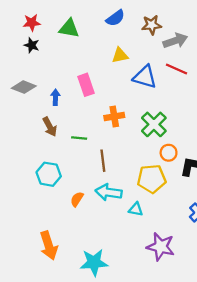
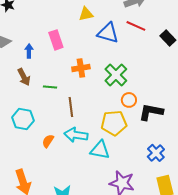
cyan triangle: (136, 209) -> (100, 150), size x1.5

